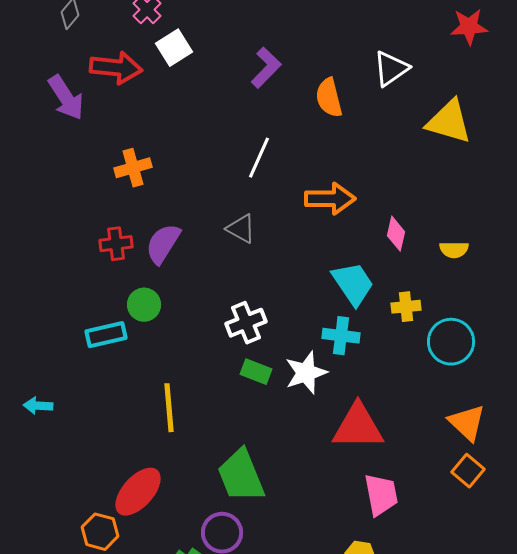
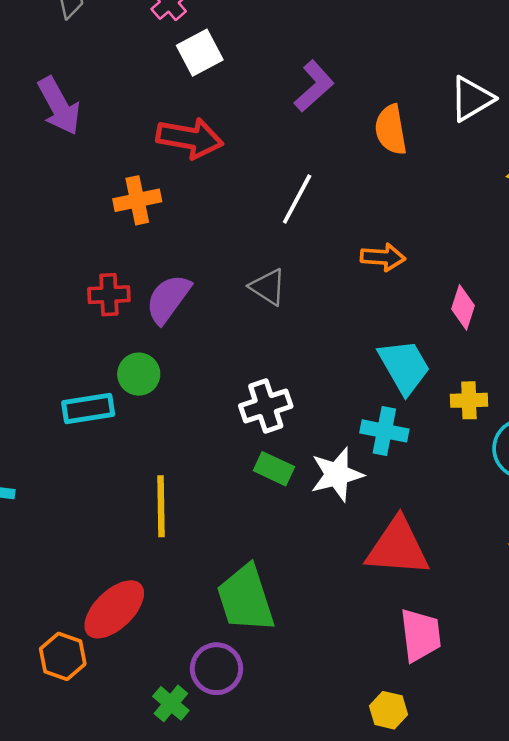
red arrow: (116, 68) -> (190, 138), moved
orange arrow: (330, 199) -> (383, 257), size x0.7

